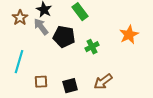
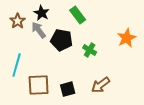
green cross: (92, 47) -> (90, 50), turned -32
brown square: (41, 82) -> (39, 85), size x1.6

